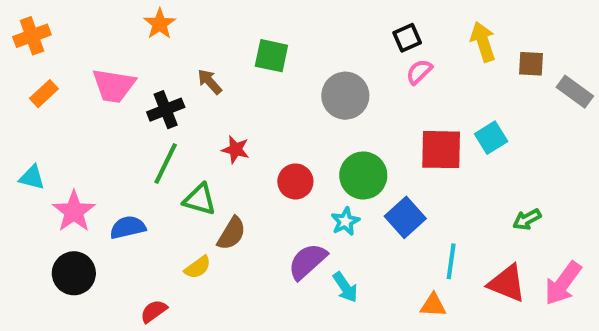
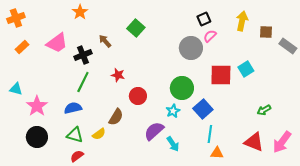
yellow arrow: (483, 42) -> (242, 21), turned 30
green square: (271, 56) -> (136, 28), turned 30
pink trapezoid: (114, 86) -> (57, 43), turned -45
gray circle: (345, 96) -> (191, 48), moved
red circle: (295, 181) -> (138, 96), moved
green triangle: (200, 199) -> (75, 135), moved
blue semicircle: (128, 227) -> (73, 108), moved
cyan line: (451, 261) -> (210, 134), moved

